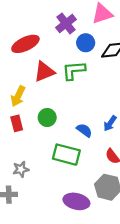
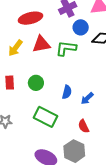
yellow arrow: (18, 96) -> (15, 48), moved
blue semicircle: (84, 130) -> (67, 92), moved, turned 56

